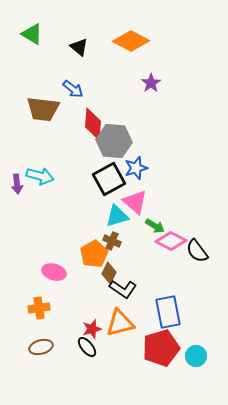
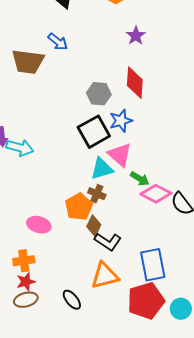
red diamond: (93, 124) -> (135, 83), moved
gray hexagon: (114, 141) -> (99, 94), size x0.7
cyan arrow: (40, 176) -> (20, 148), moved
red star: (92, 329) -> (26, 282), moved

